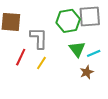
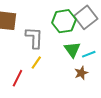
gray square: (90, 17) -> (86, 17), turned -35
red line: (21, 57) -> (17, 78), moved

